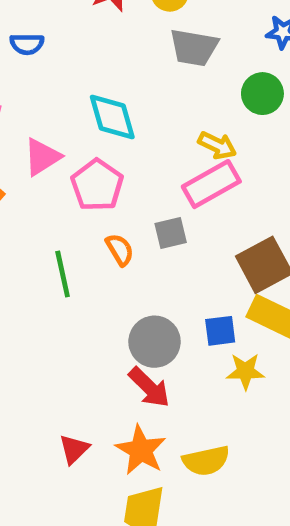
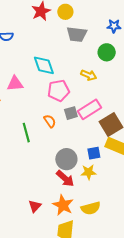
pink triangle: (42, 157) -> (15, 84), turned 30
pink rectangle: (211, 184) -> (90, 109), moved
pink pentagon: (97, 185) -> (59, 91), moved, turned 30
yellow star: (245, 371) -> (89, 172), moved

